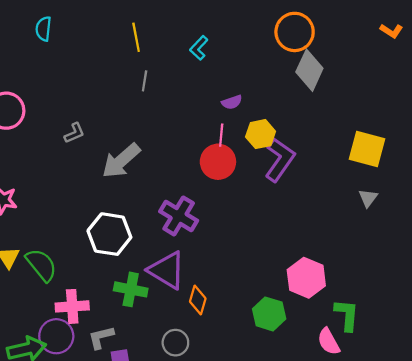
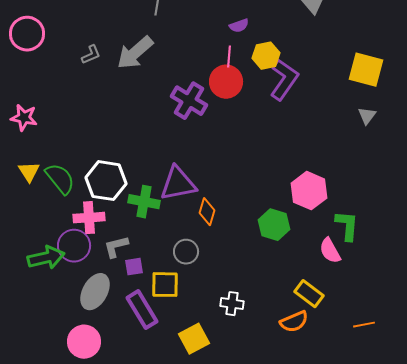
gray arrow: (121, 161) -> (135, 53), moved
purple cross: (179, 216) -> (189, 101), moved
white hexagon: (109, 234) -> (106, 181), moved
purple triangle: (167, 270) -> (178, 184), turned -42

